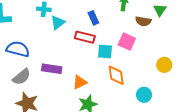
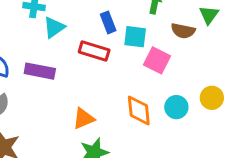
cyan square: (105, 52) -> (135, 37), moved
purple rectangle: (52, 69) -> (40, 71), moved
cyan circle: (144, 95) -> (176, 107), moved

